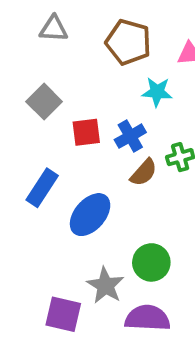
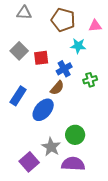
red square: (86, 132) -> (41, 58), moved
brown semicircle: (144, 172) -> (57, 88), moved
purple square: (63, 314) -> (29, 162), turned 36

